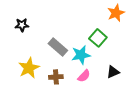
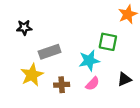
green square: (98, 38) -> (108, 42), turned -30
gray rectangle: (58, 47) -> (50, 52), moved, turned -60

